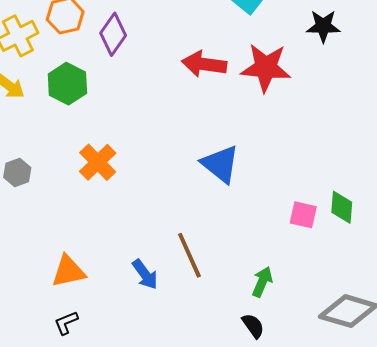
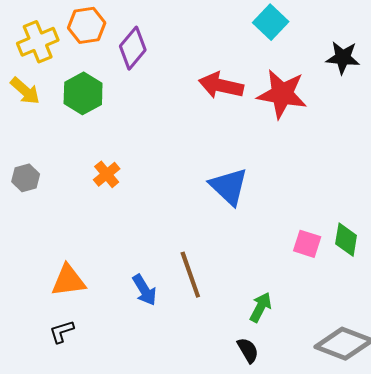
orange cross: (98, 162) -> (107, 174), size x0.7

